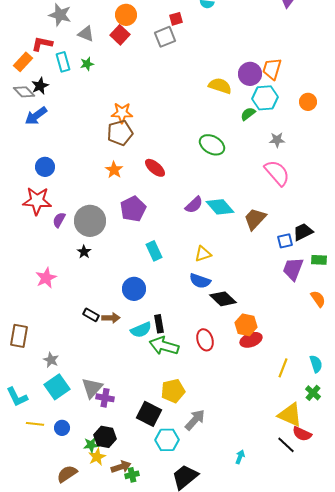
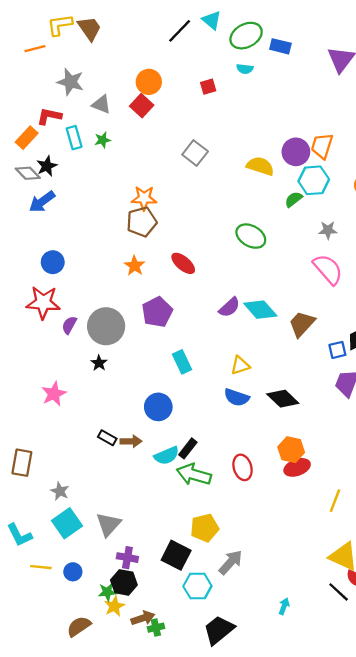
gray square: (165, 37) -> (195, 153), moved, turned -30
black diamond: (223, 299) -> (283, 399), moved
black rectangle: (159, 324) -> (188, 448), turned 48
purple cross: (105, 398) -> (127, 558), moved

